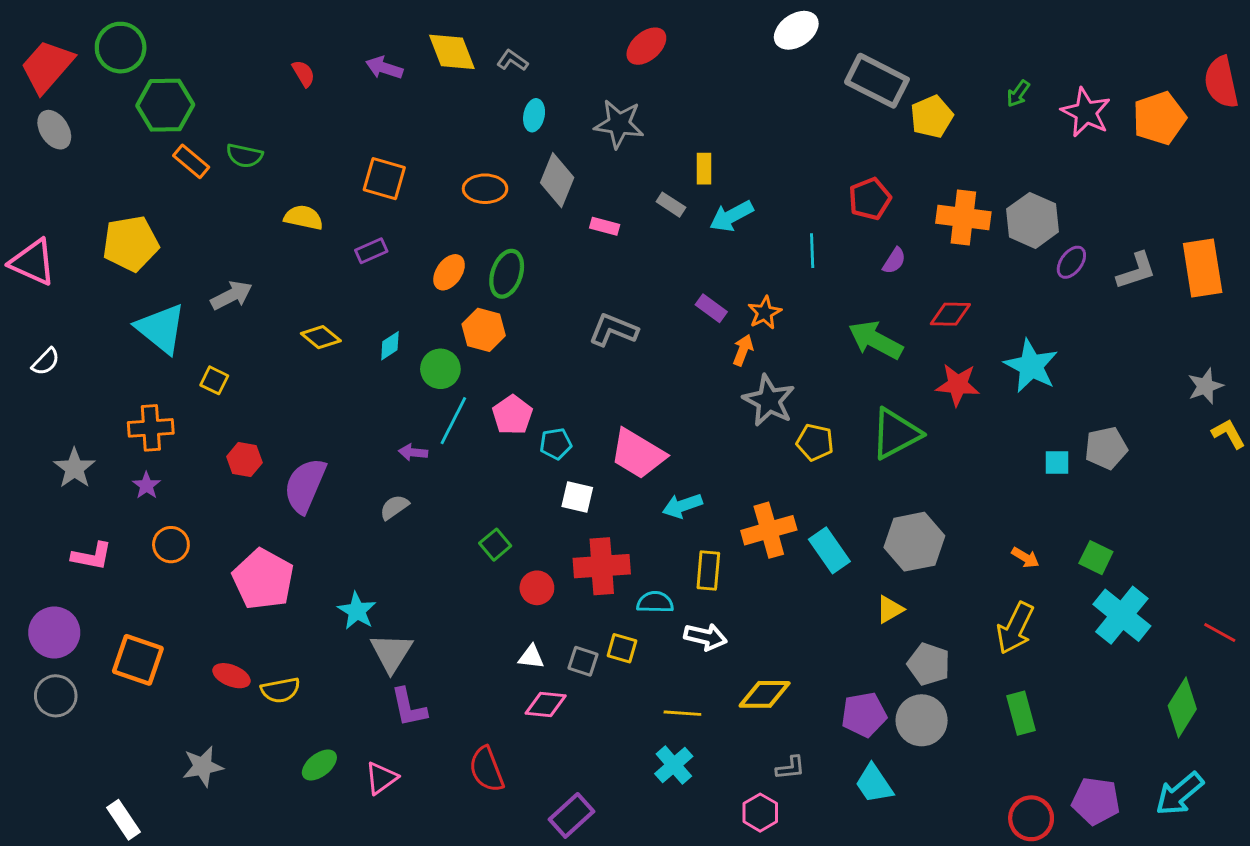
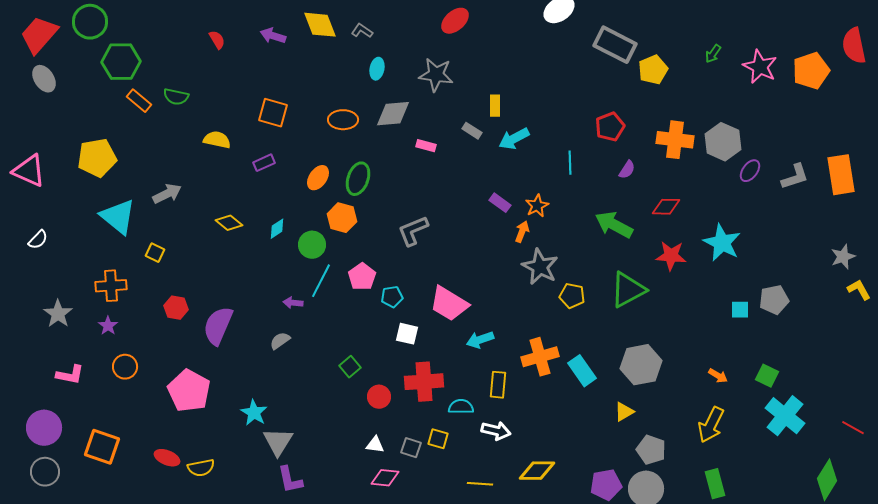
gray diamond: (557, 180) -> (393, 114), turned 63
gray L-shape: (613, 330) -> (413, 231), moved, turned -44

